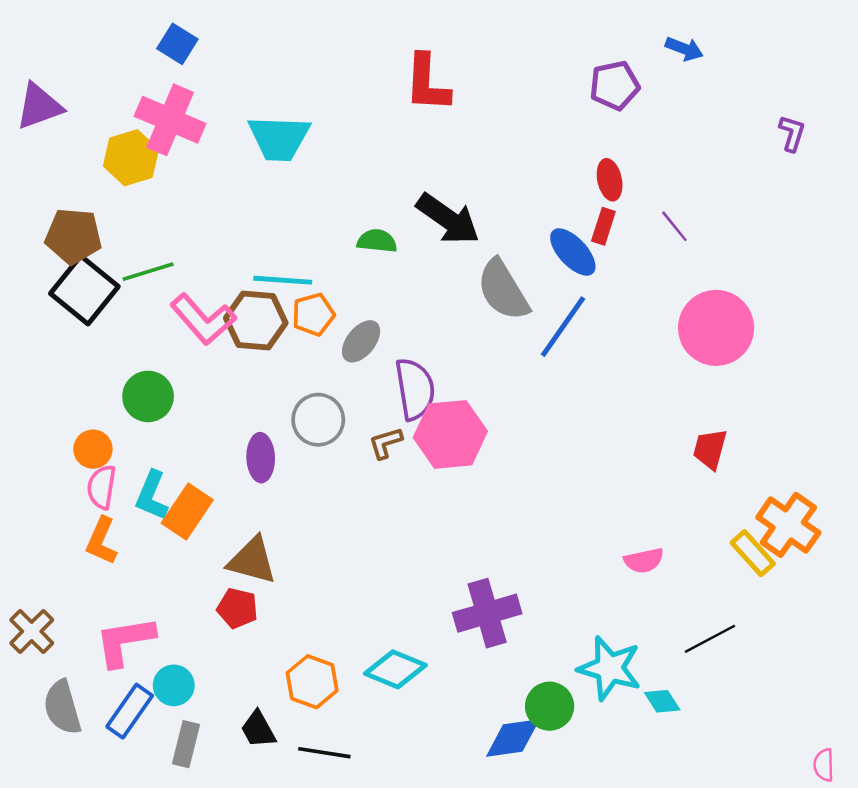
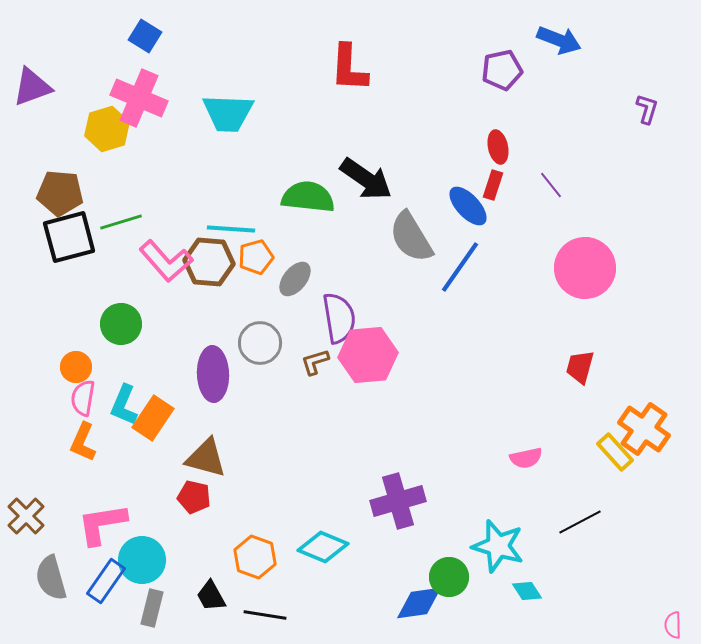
blue arrow: (684, 49) -> (559, 40), size x1.4
green semicircle: (377, 241) -> (308, 197), size x1.6
black square: (84, 290) -> (69, 237), turned 36
purple ellipse: (261, 458) -> (213, 374), size x1.4
cyan circle: (174, 685) -> (142, 560), size x1.4
cyan diamond: (662, 701) -> (527, 591), moved

